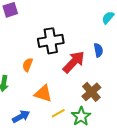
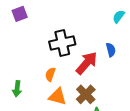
orange semicircle: (28, 65) -> (50, 74), moved
brown cross: (91, 92) -> (86, 94), moved

